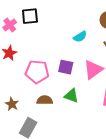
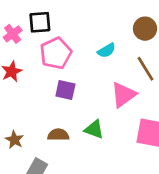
purple square: (66, 67) -> (65, 90), moved
pink pentagon: (37, 72) -> (56, 53), moved, turned -30

